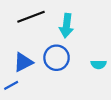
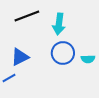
blue circle: (57, 58) -> (63, 53), moved

